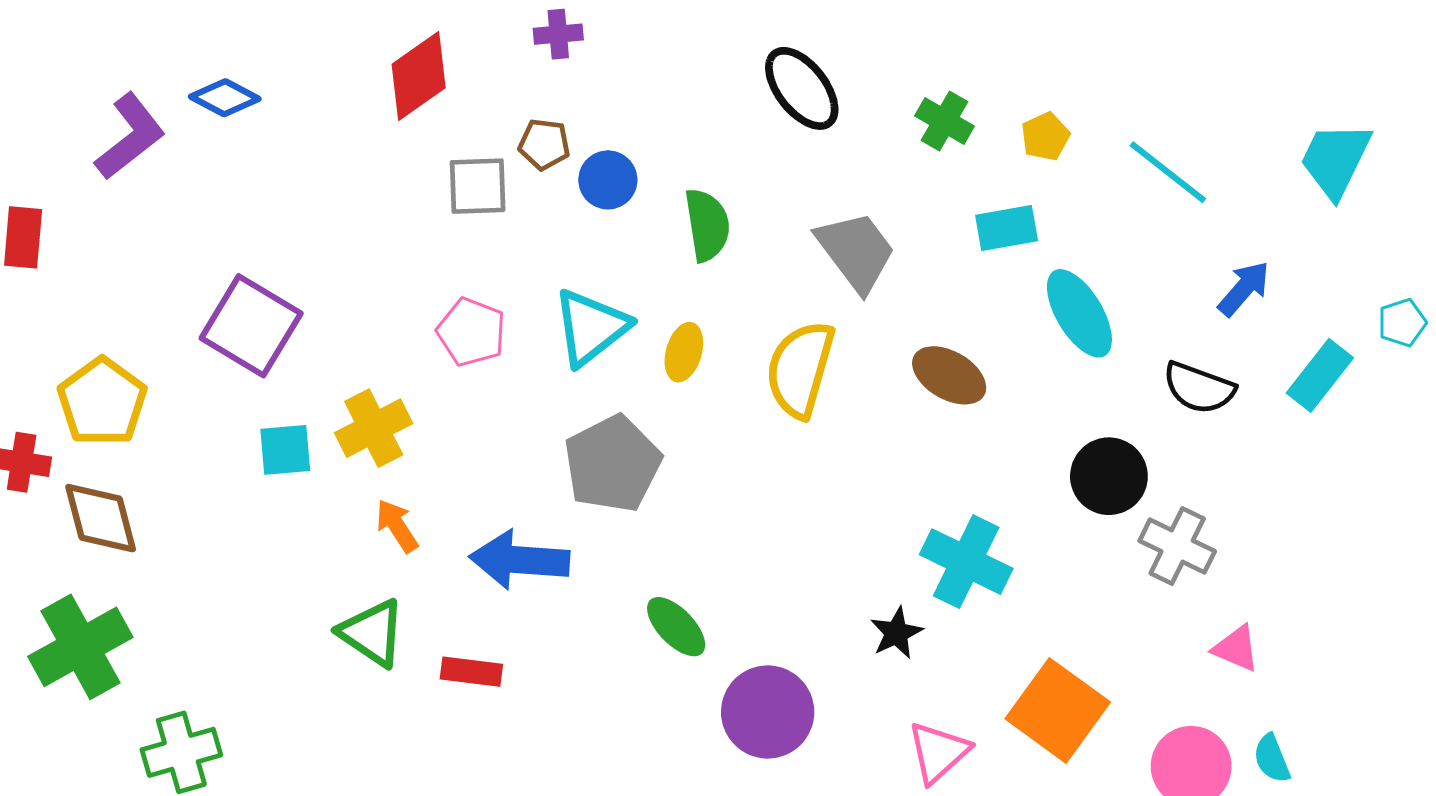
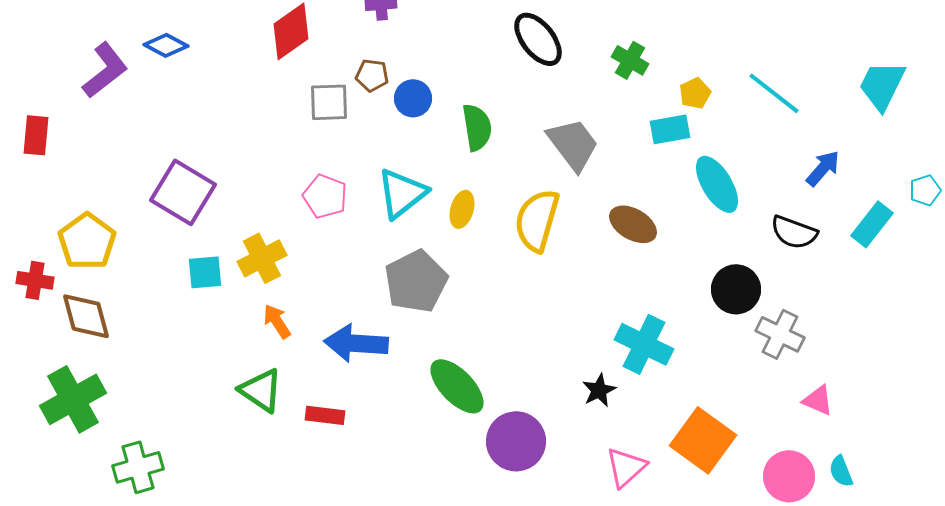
yellow pentagon: (1045, 136) -> (695, 93), moved
green ellipse: (676, 627) -> (457, 386), size x1.4

